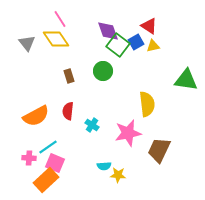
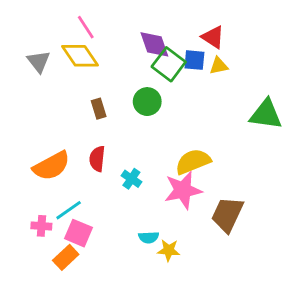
blue square: (136, 42) -> (194, 60), turned 35
yellow semicircle: (147, 104) -> (193, 162), moved, turned -105
orange rectangle: (46, 180) -> (66, 257), size x0.7

